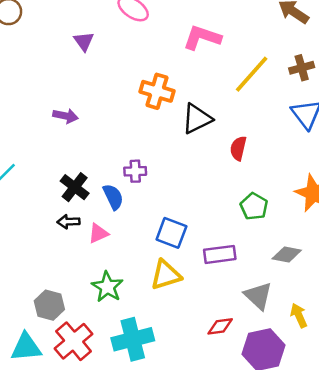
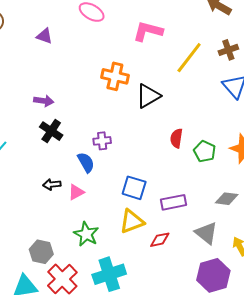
purple triangle: (84, 41) -> (45, 36), moved, turned -30
red semicircle: (238, 148) -> (176, 138), moved
black cross: (75, 187) -> (51, 131), moved
green pentagon: (254, 206) -> (205, 151), moved
red diamond: (220, 326) -> (160, 240), moved

